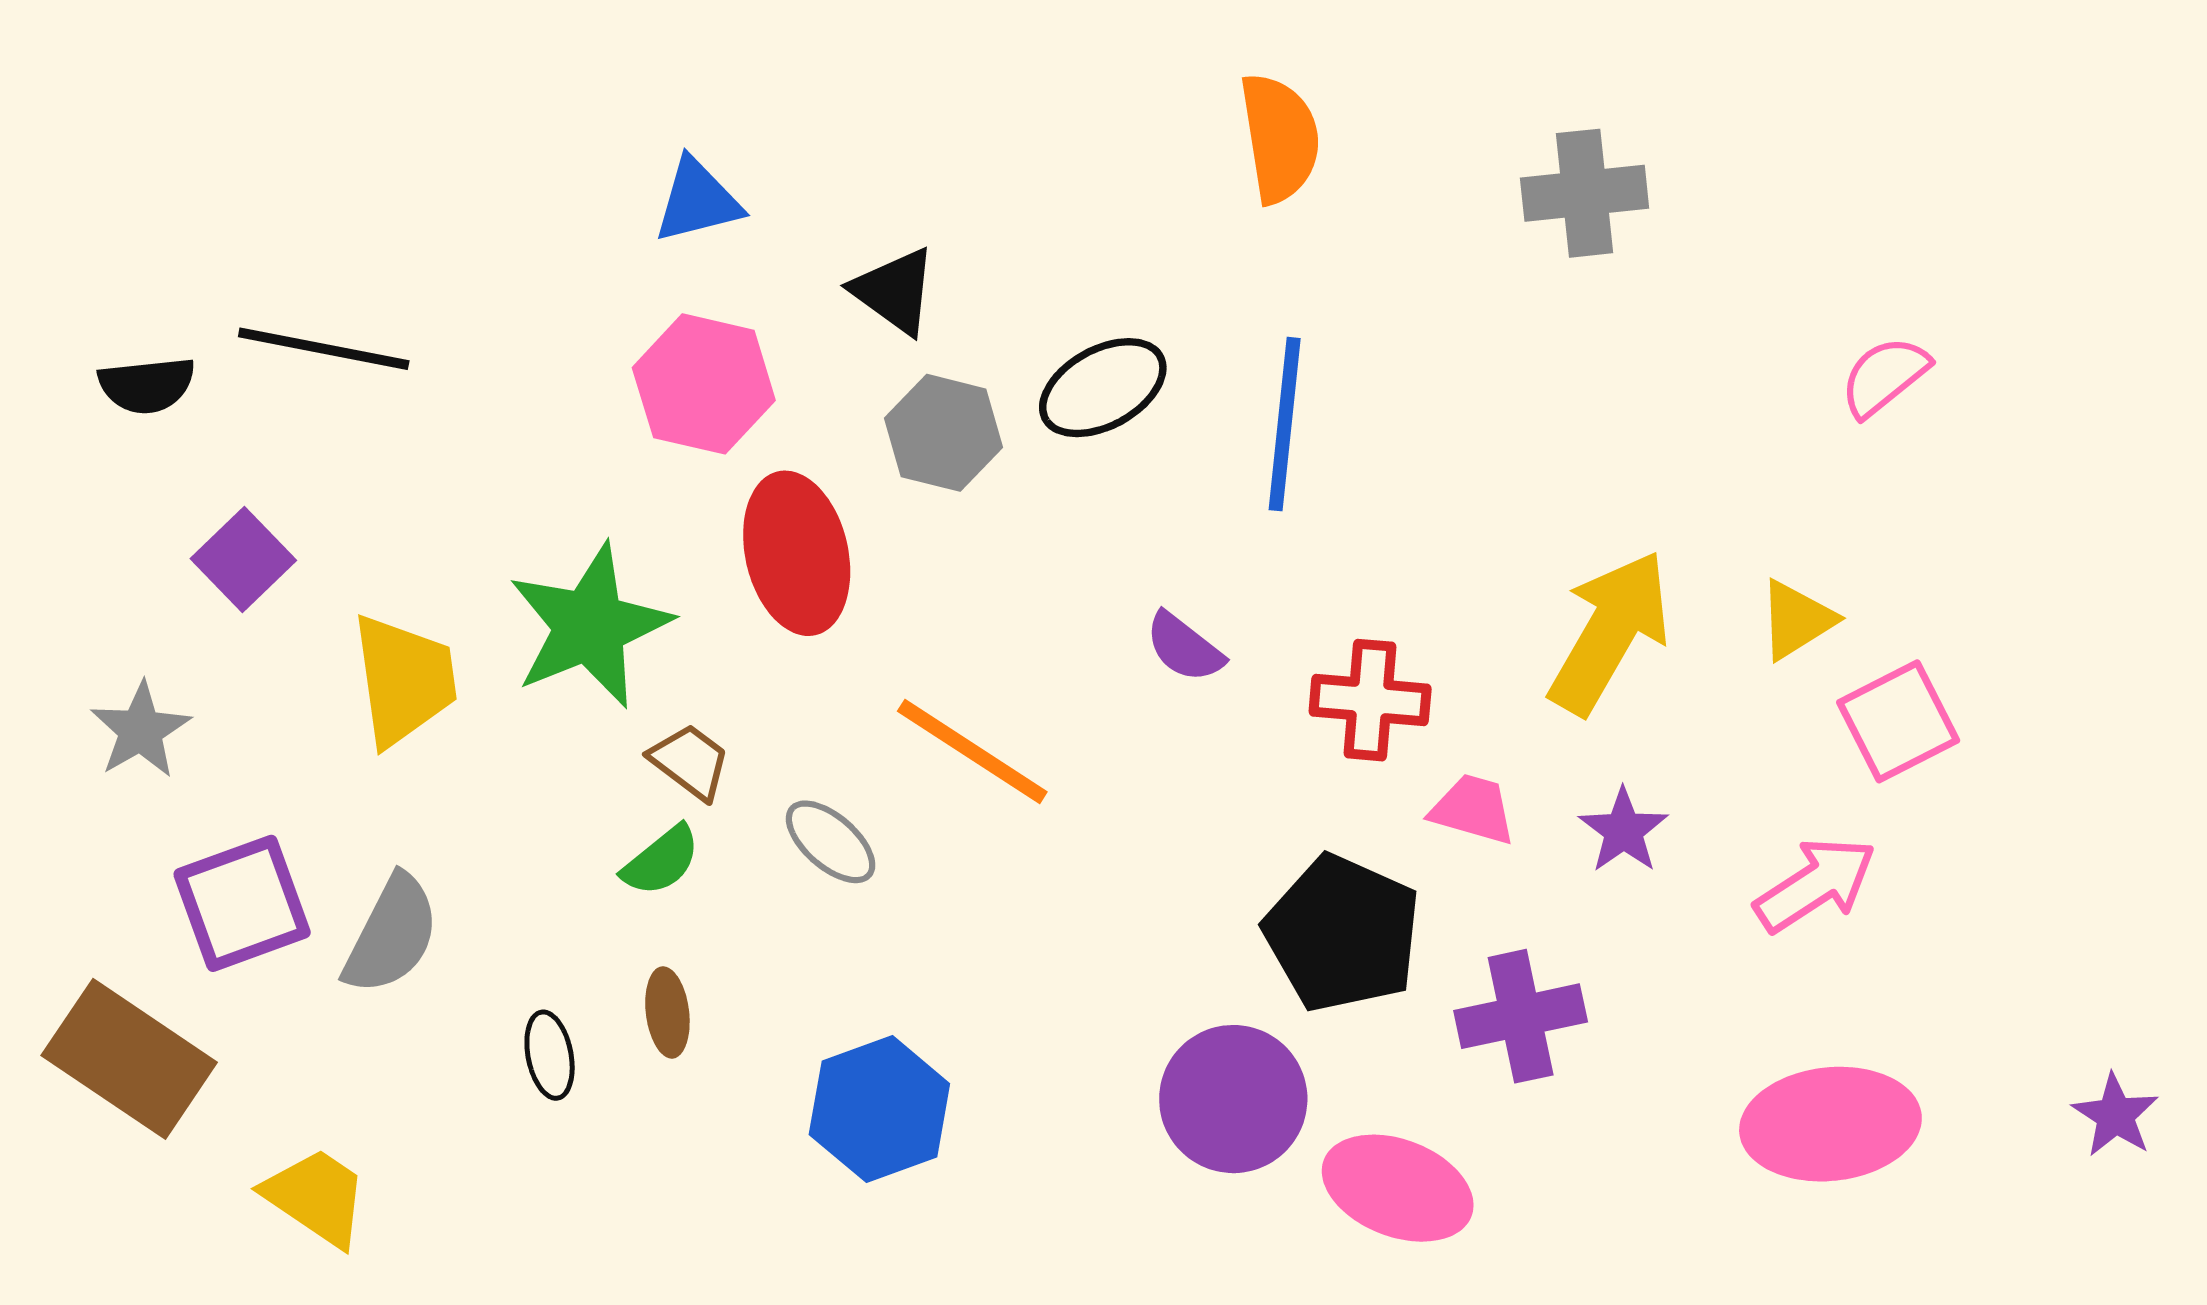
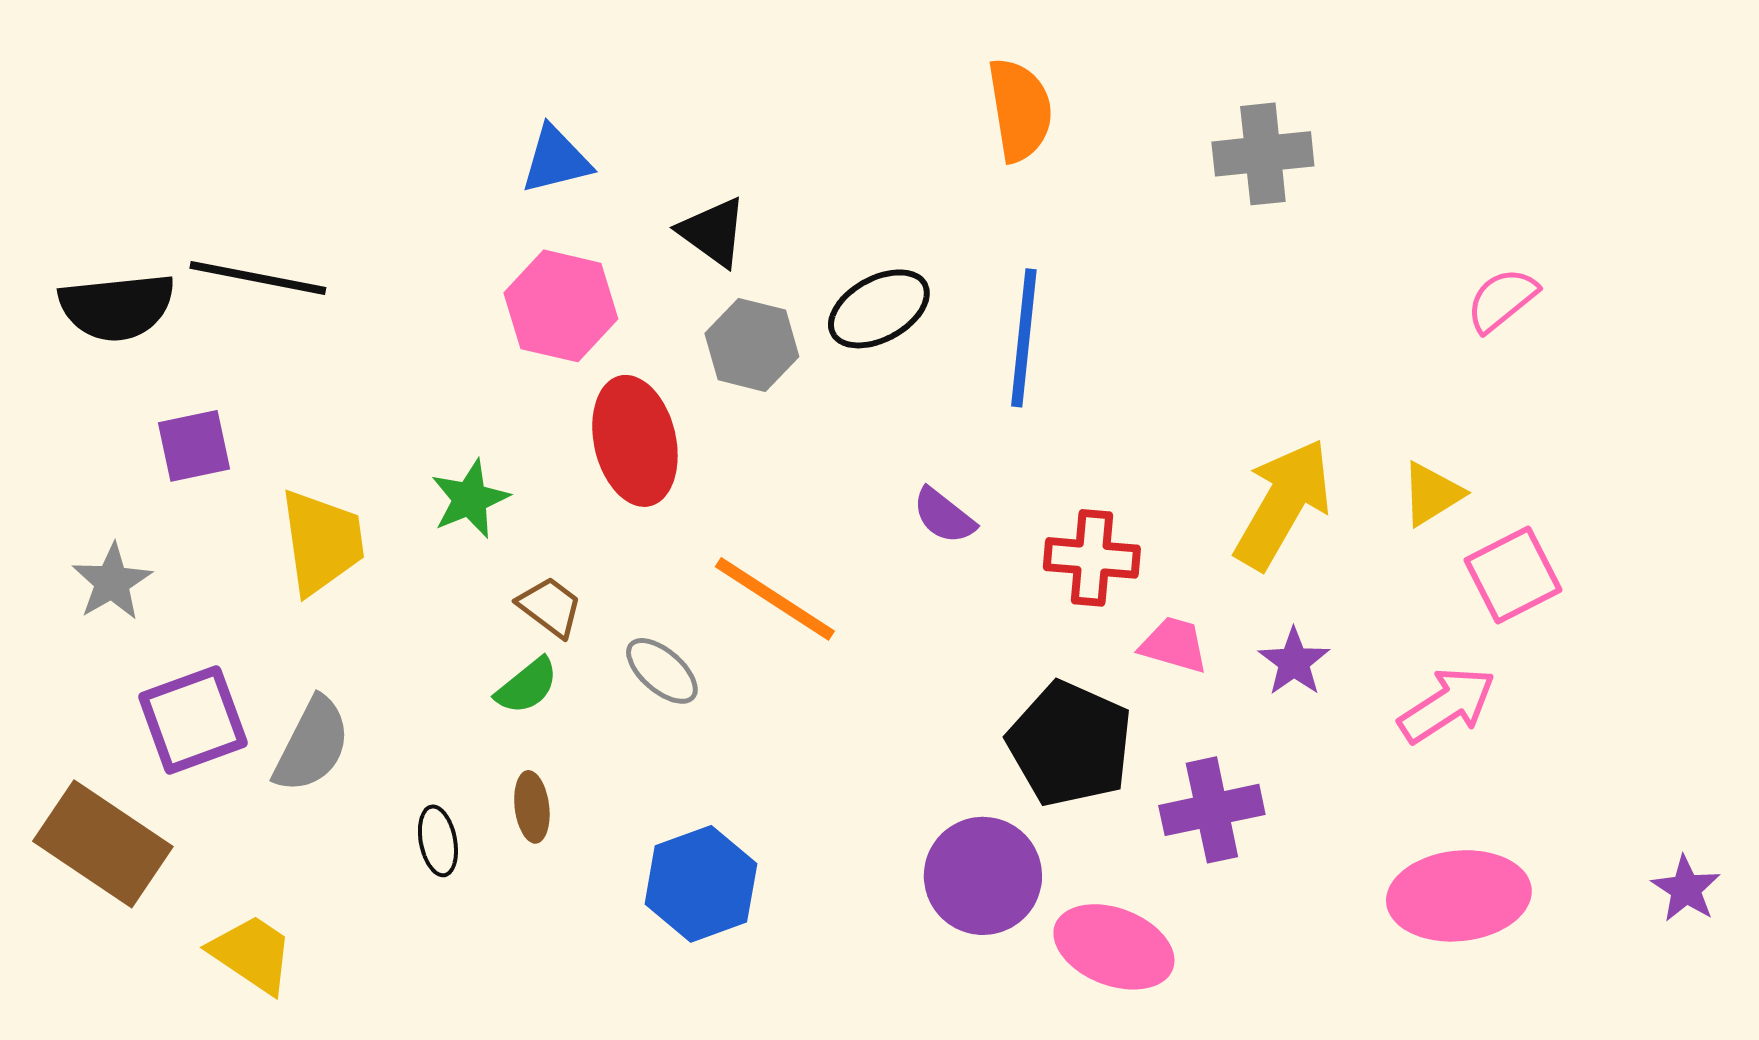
black semicircle: (147, 385) -> (117, 307), size x1.5
purple square: (243, 560) -> (194, 446), turned 32
green star: (590, 626) -> (470, 499), size x0.6

